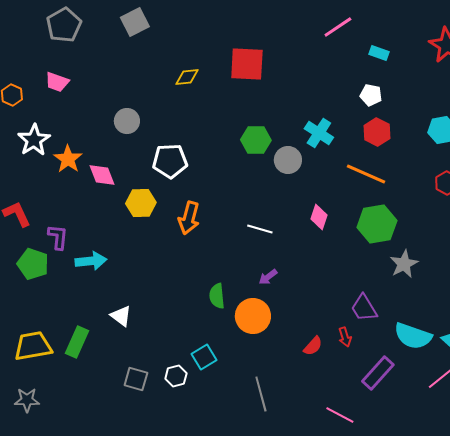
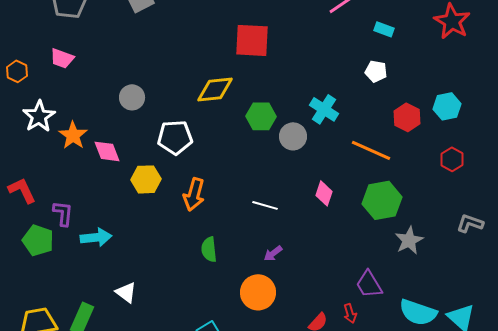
yellow diamond: (187, 77) -> (215, 89), moved, size x1.5
red hexagon: (377, 132) -> (407, 117), moved
green semicircle: (217, 296) -> (209, 249), moved

